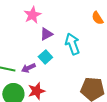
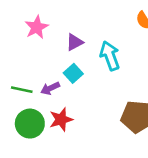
pink star: (32, 15) -> (37, 27), moved

